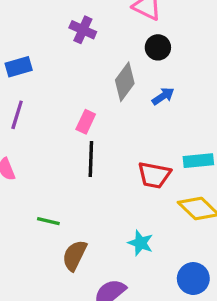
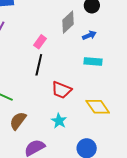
cyan rectangle: (198, 161) -> (93, 62), moved
red trapezoid: (154, 175) -> (62, 90), moved

